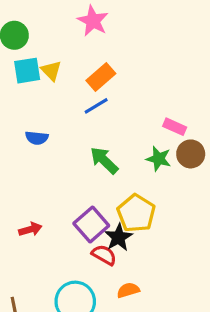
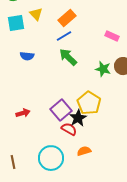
cyan square: (27, 71) -> (16, 23), moved
pink rectangle: (175, 127) -> (112, 36), moved
green arrow: (104, 160) -> (68, 57), moved

